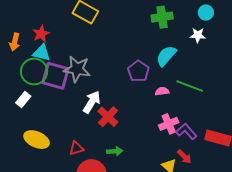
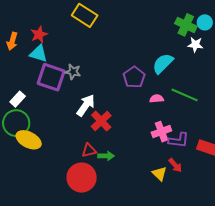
green cross: (162, 17) -> (186, 25), moved, turned 30
gray star: (77, 69) -> (73, 72), size x0.6
green circle: (34, 71) -> (16, 123), moved
purple L-shape: (186, 131) -> (179, 140), turned 135
red triangle: (76, 148) -> (89, 150), moved

